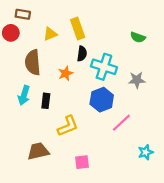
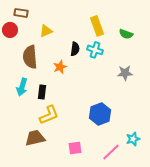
yellow rectangle: (78, 28) -> (97, 26), moved
cyan cross: (104, 67) -> (95, 50), moved, size x0.7
blue hexagon: (102, 100) -> (100, 114), moved
pink line: (121, 123) -> (111, 152), moved
yellow L-shape: (68, 126) -> (49, 115), moved

